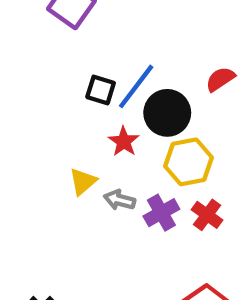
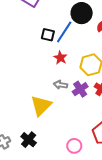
black circle: (167, 113) -> (82, 13), moved
yellow triangle: (83, 181) -> (41, 105), moved, size x1.6

